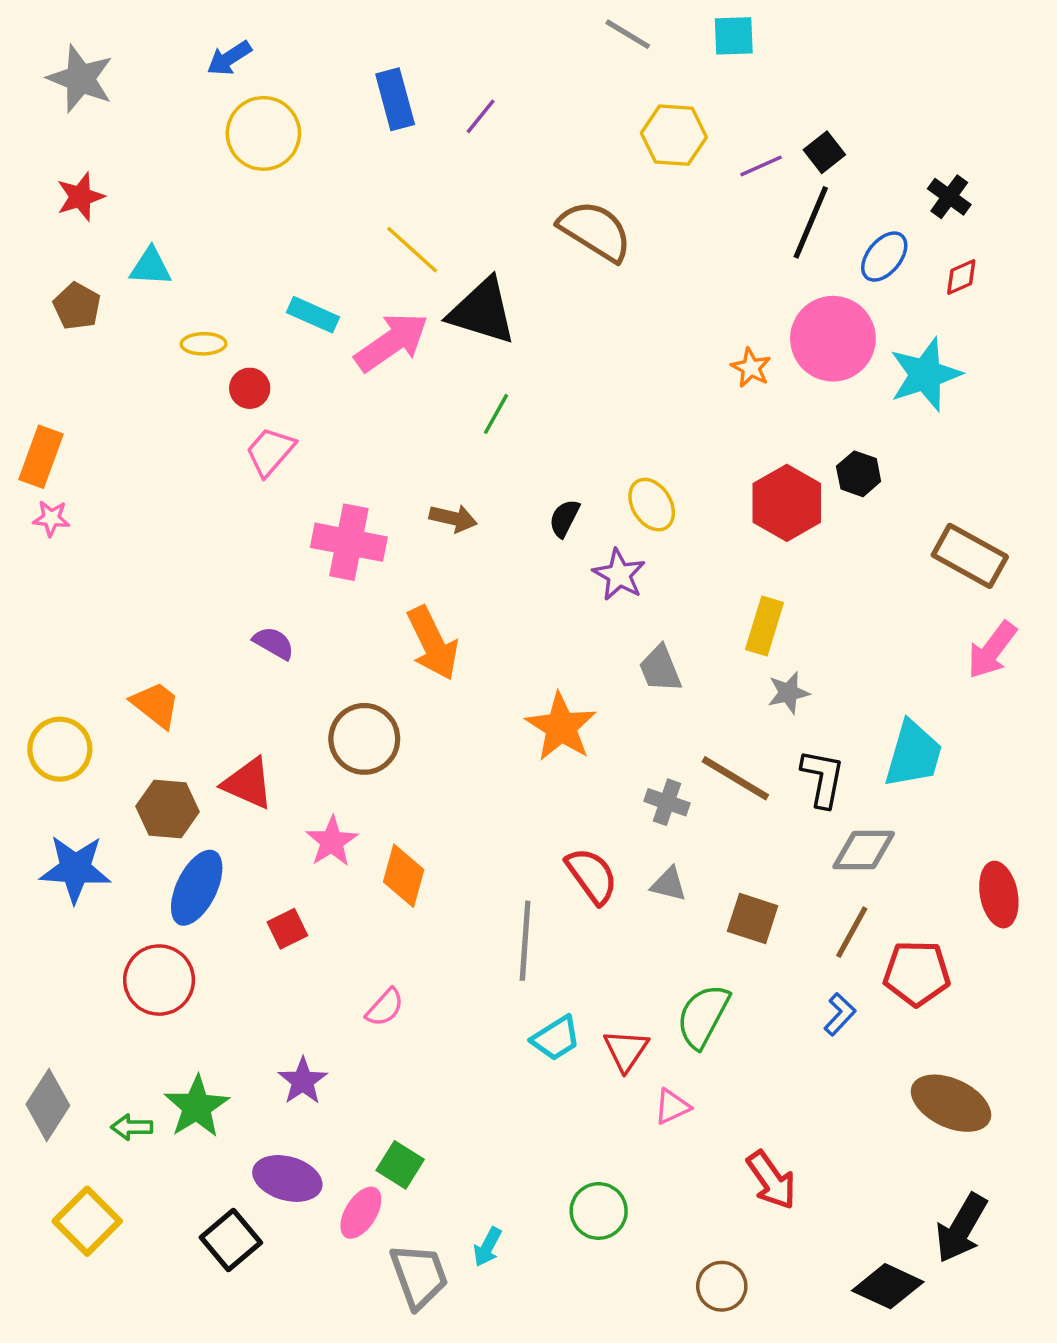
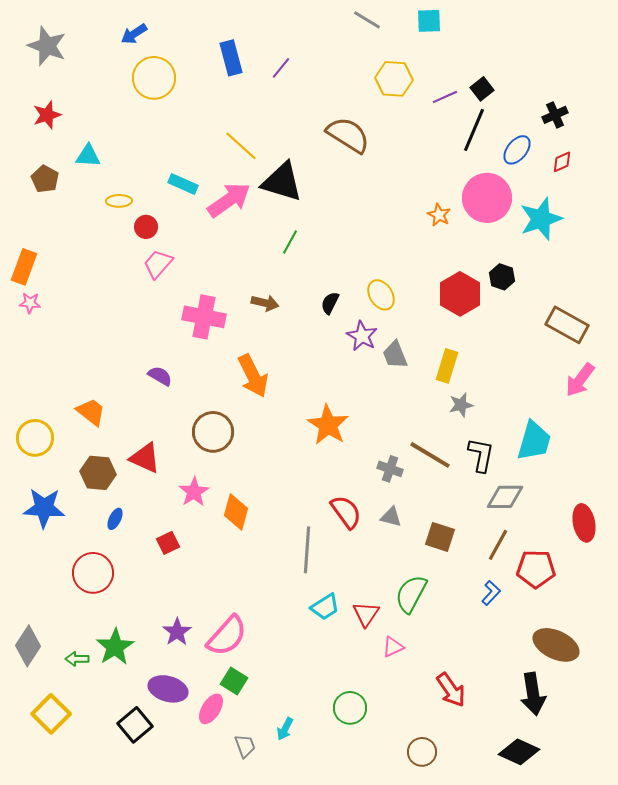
black cross: (949, 197) -> (555, 115), turned 30
gray trapezoid: (660, 669) -> (395, 355), moved
blue ellipse: (197, 888) -> (115, 519), size x0.5
pink semicircle: (385, 1007) -> (227, 636), moved, size x1.8
black arrow: (961, 1228) -> (533, 694), moved, turned -39
gray trapezoid: (419, 1276) -> (245, 746), size x0.6

